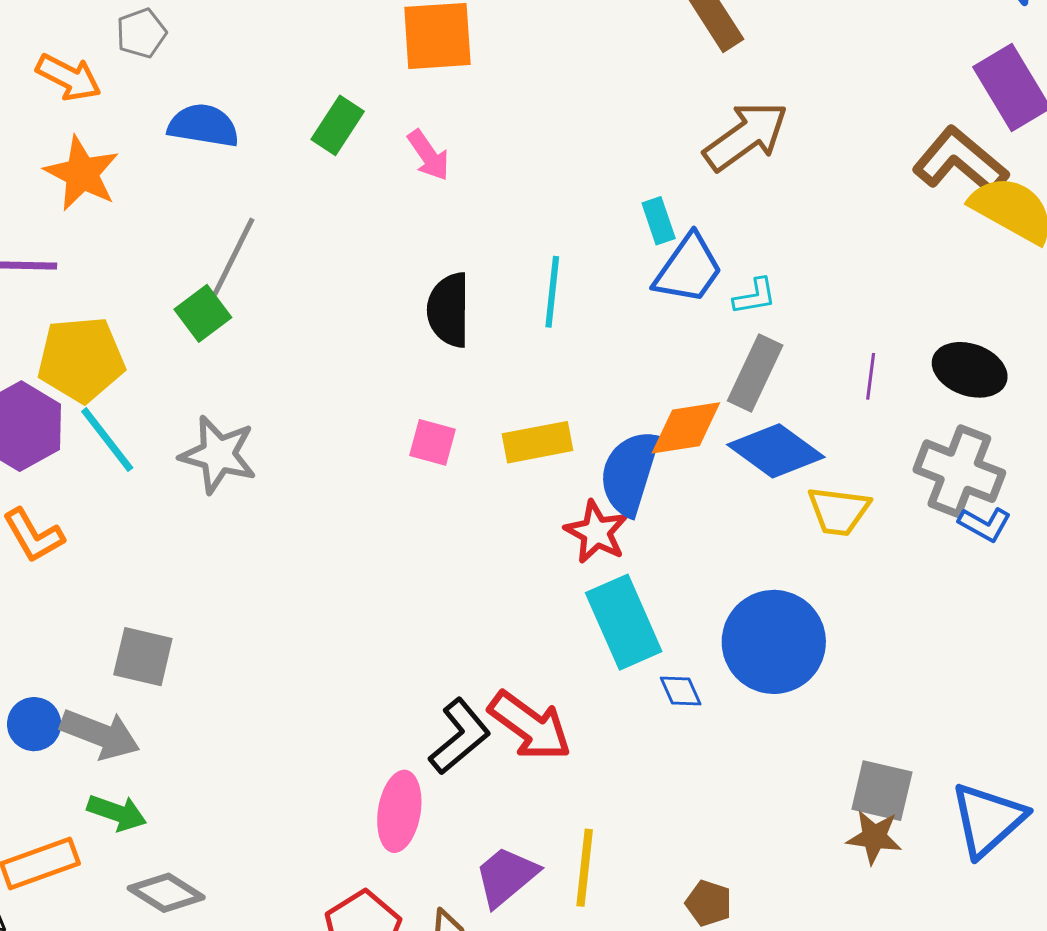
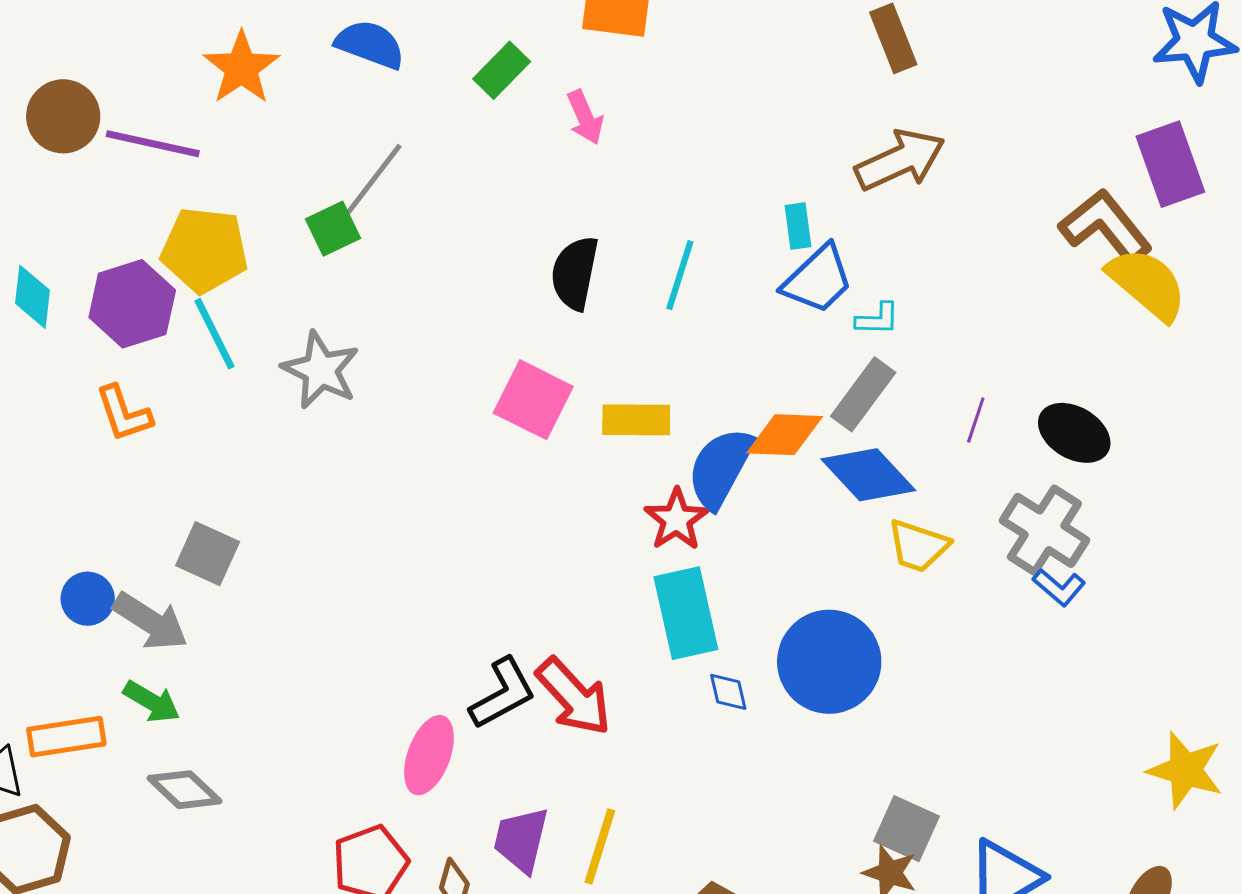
pink square: (433, 442) -> (533, 400), size x1.6
purple trapezoid: (506, 876) -> (521, 840), turned -48

